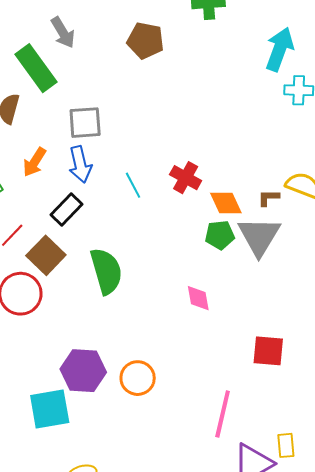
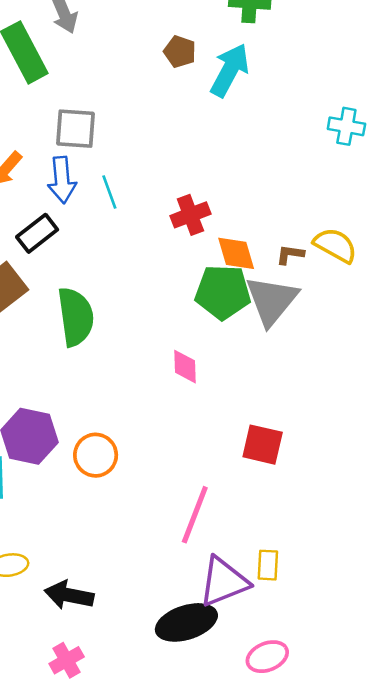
brown pentagon: (146, 41) -> (180, 52), moved, size x0.7
cyan arrow: (280, 49) -> (230, 70), moved
red cross: (186, 178) -> (190, 215), turned 32
cyan line: (133, 185) -> (109, 192), moved
green pentagon: (220, 235) -> (223, 292), size x1.5

